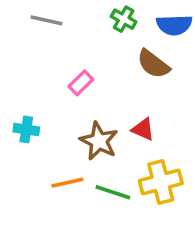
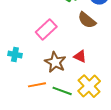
pink rectangle: (81, 83) -> (46, 29), size x1.5
yellow cross: (161, 182) -> (89, 86), turned -30

